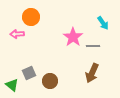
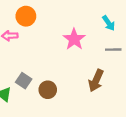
gray line: (93, 46) -> (113, 50), moved
gray square: (29, 73) -> (24, 81), turned -32

